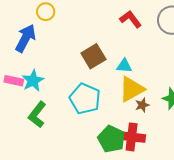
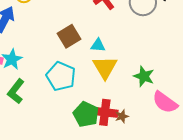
yellow triangle: (132, 89) -> (105, 67), turned -32
brown star: (142, 105) -> (122, 116), moved

